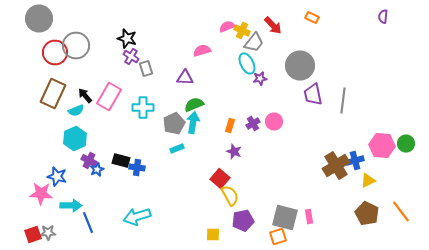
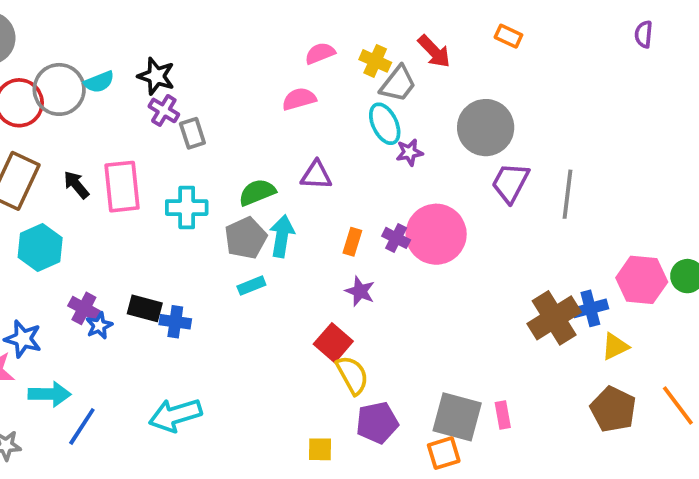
pink semicircle: (227, 26) -> (320, 53), moved
purple triangle: (185, 78) -> (316, 175), moved
purple trapezoid: (313, 94) -> (510, 183), turned 40
pink rectangle: (109, 96) -> (122, 187), turned -36
green semicircle: (194, 104) -> (257, 192), moved
cyan semicircle: (76, 110) -> (99, 82), moved
pink circle: (274, 122) -> (436, 234), size x1.8
purple cross: (253, 124) -> (396, 238), turned -32
cyan hexagon: (75, 138) -> (40, 247), moved
blue line: (88, 222) -> (82, 426), turned 55

